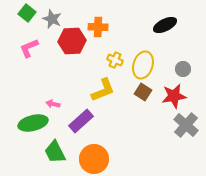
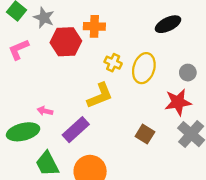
brown square: (143, 92) -> (145, 134), moved

